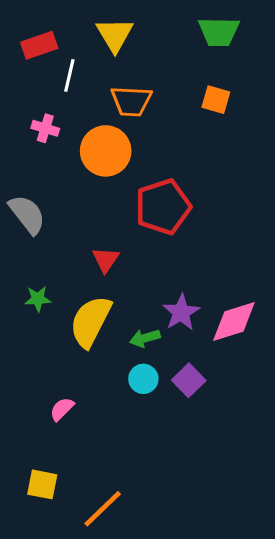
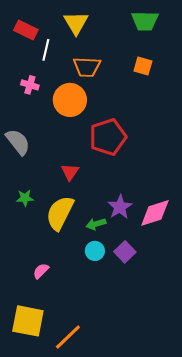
red rectangle: (39, 45) -> (26, 30), turned 45
yellow square: (42, 484) -> (28, 321), size x1.6

